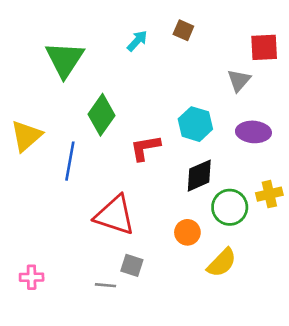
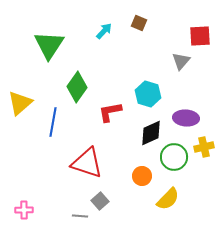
purple ellipse: (253, 132) -> (186, 118), moved
gray square: (132, 265) -> (100, 201), turned 30

